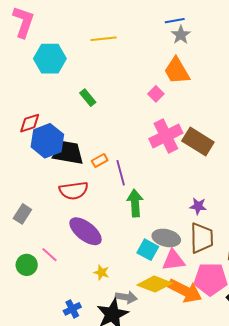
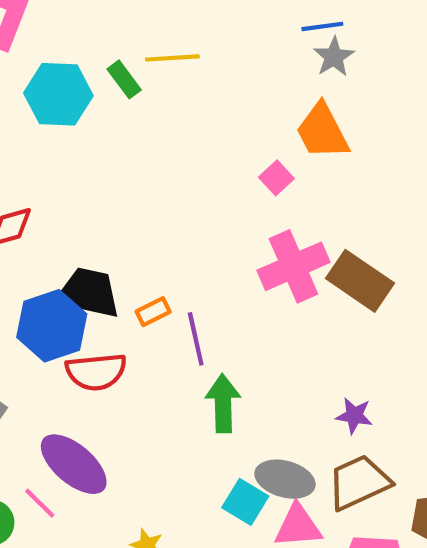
green rectangle: (88, 98) -> (124, 79), moved
blue hexagon: (47, 141) -> (52, 326), moved
purple ellipse: (86, 231) -> (74, 464), moved
brown trapezoid: (202, 238) -> (359, 482), turned -116

